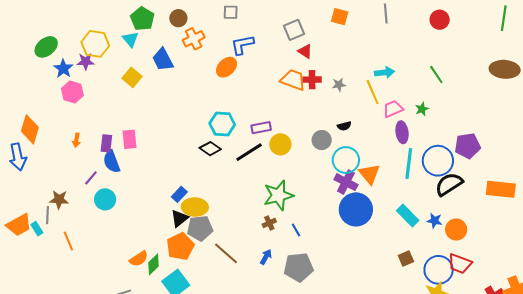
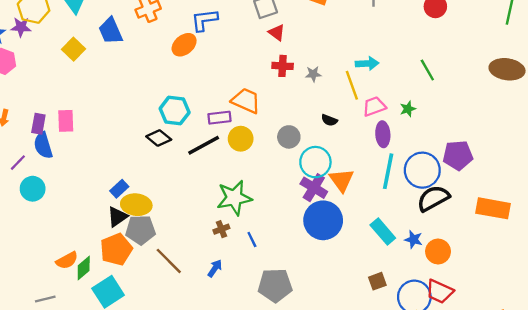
orange trapezoid: (293, 80) -> (246, 101), moved
black semicircle: (344, 126) -> (329, 120), moved, turned 32
gray pentagon: (299, 267) -> (275, 285), moved

